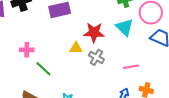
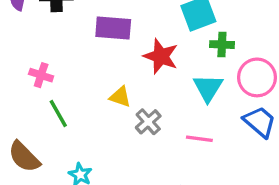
red star: (94, 33) -> (161, 56), moved
pink line: (131, 67) -> (199, 139), moved

